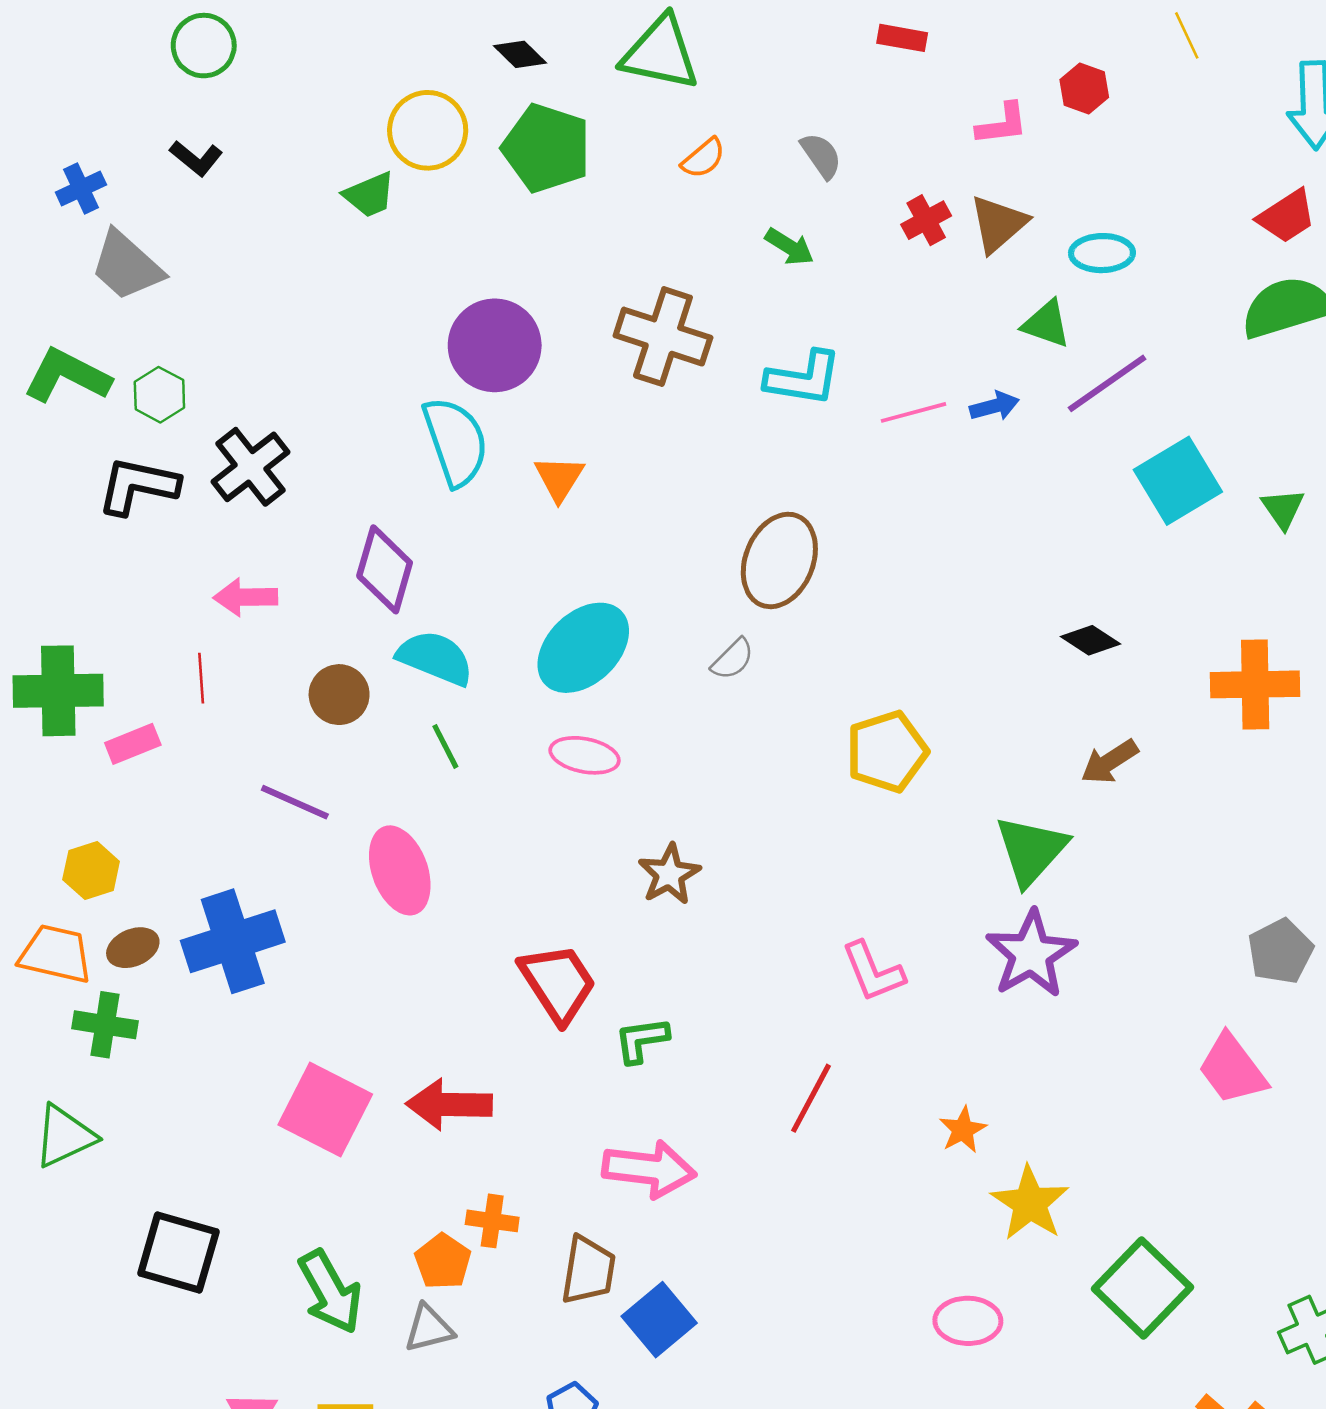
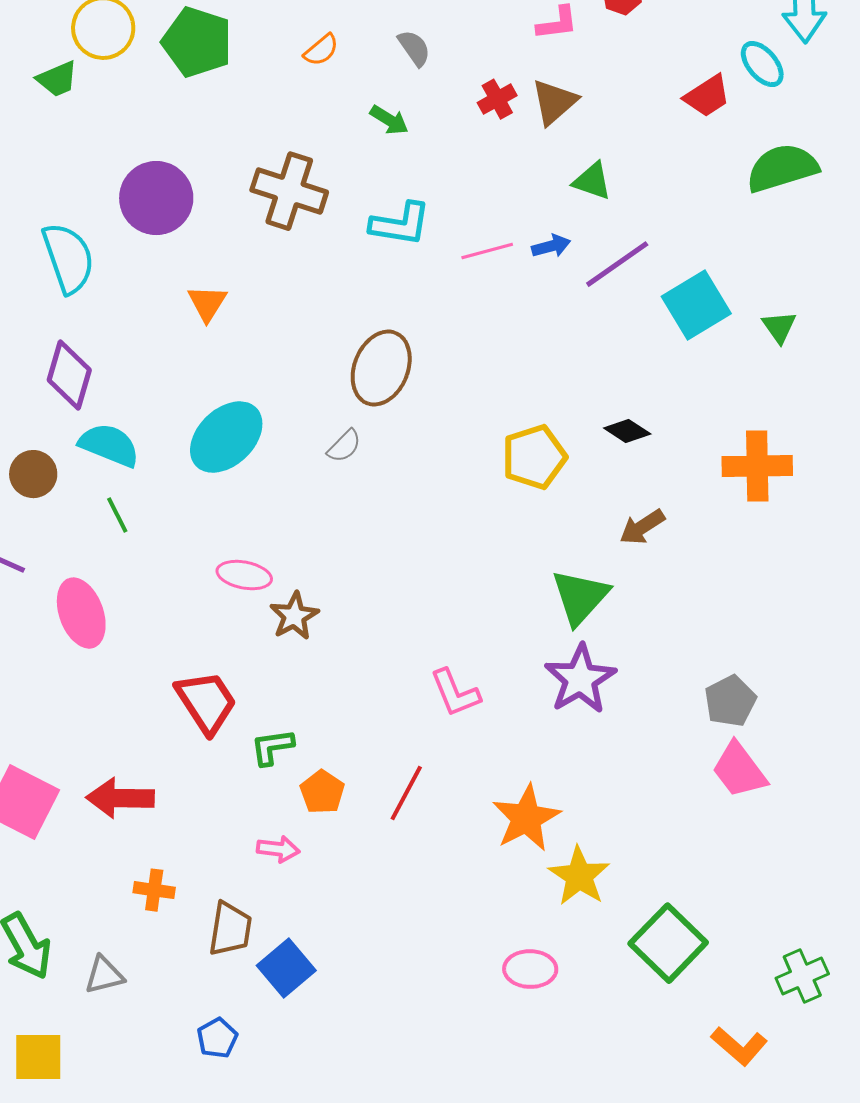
red trapezoid: (1287, 216) -> (707, 96), moved
cyan ellipse: (1102, 253) -> (762, 64), moved, turned 51
purple line: (1107, 383) -> (617, 264), moved
cyan semicircle: (455, 442) -> (68, 258), moved
yellow pentagon: (887, 752) -> (534, 457), moved
pink ellipse: (585, 755) -> (244, 575), moved
gray pentagon: (1280, 951) -> (730, 701), moved
orange star: (963, 1130) -> (526, 818), size x1.8
pink arrow: (649, 1169) -> (278, 849), size x0.6
orange pentagon: (443, 1261) -> (322, 792), moved

